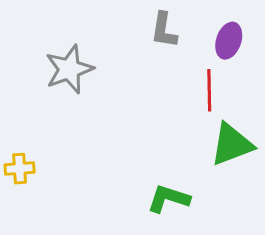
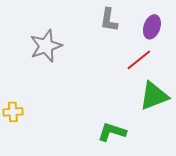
red line: (209, 90) -> (139, 60), turned 52

